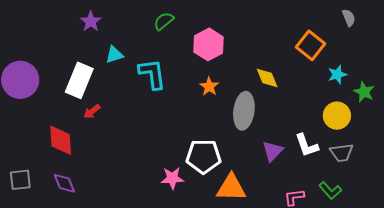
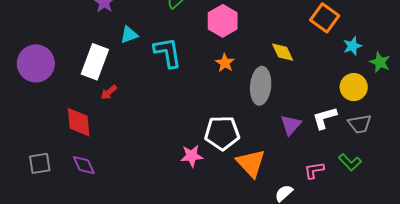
white L-shape: (307, 145) -> (325, 118), turned 96
orange triangle: (231, 188) -> (251, 163), turned 48

